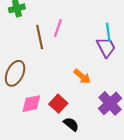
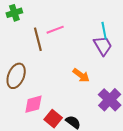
pink line: (58, 28) -> (55, 30), turned 54
red square: (58, 104) -> (53, 119), moved

